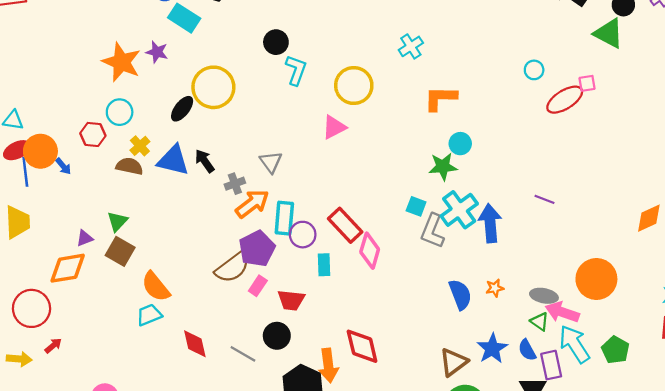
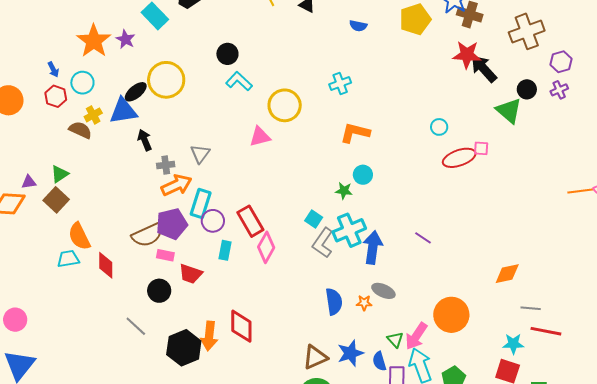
cyan L-shape: (296, 70) -> (239, 81), turned -80
blue triangle: (173, 160) -> (123, 111), moved, turned -36
blue arrow: (63, 166) -> (53, 69), moved
green star: (443, 167) -> (344, 191), size x0.7
pink rectangle: (258, 286) -> (165, 255), turned 54
gray ellipse: (544, 296) -> (383, 291), moved
pink arrow: (562, 312) -> (416, 336), turned -88
black circle: (277, 336) -> (159, 291), moved
red diamond: (195, 344) -> (106, 265), moved
gray line: (243, 354) -> (136, 326), moved

